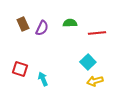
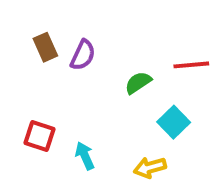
green semicircle: (70, 23) -> (138, 83), moved, turned -32
yellow arrow: (95, 81) -> (150, 168), moved

